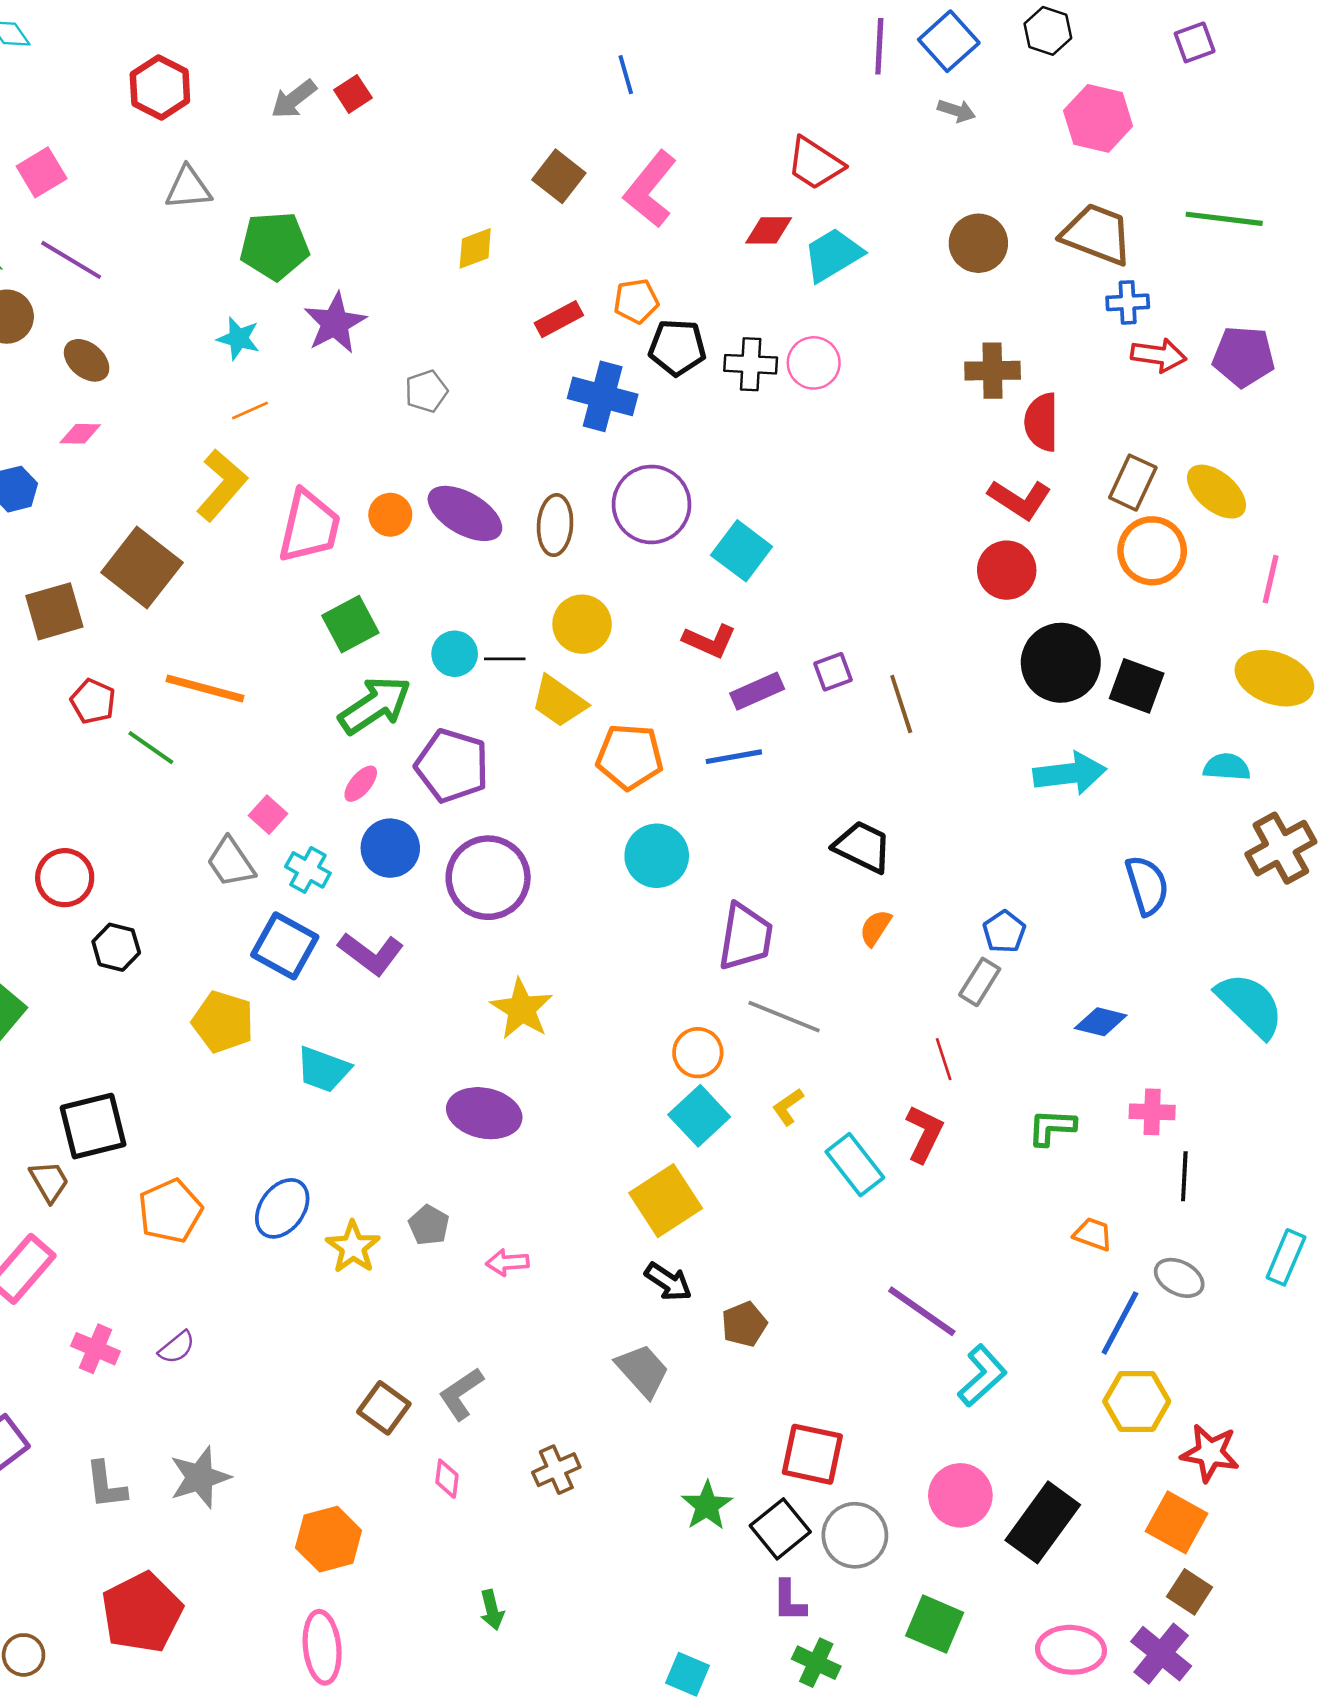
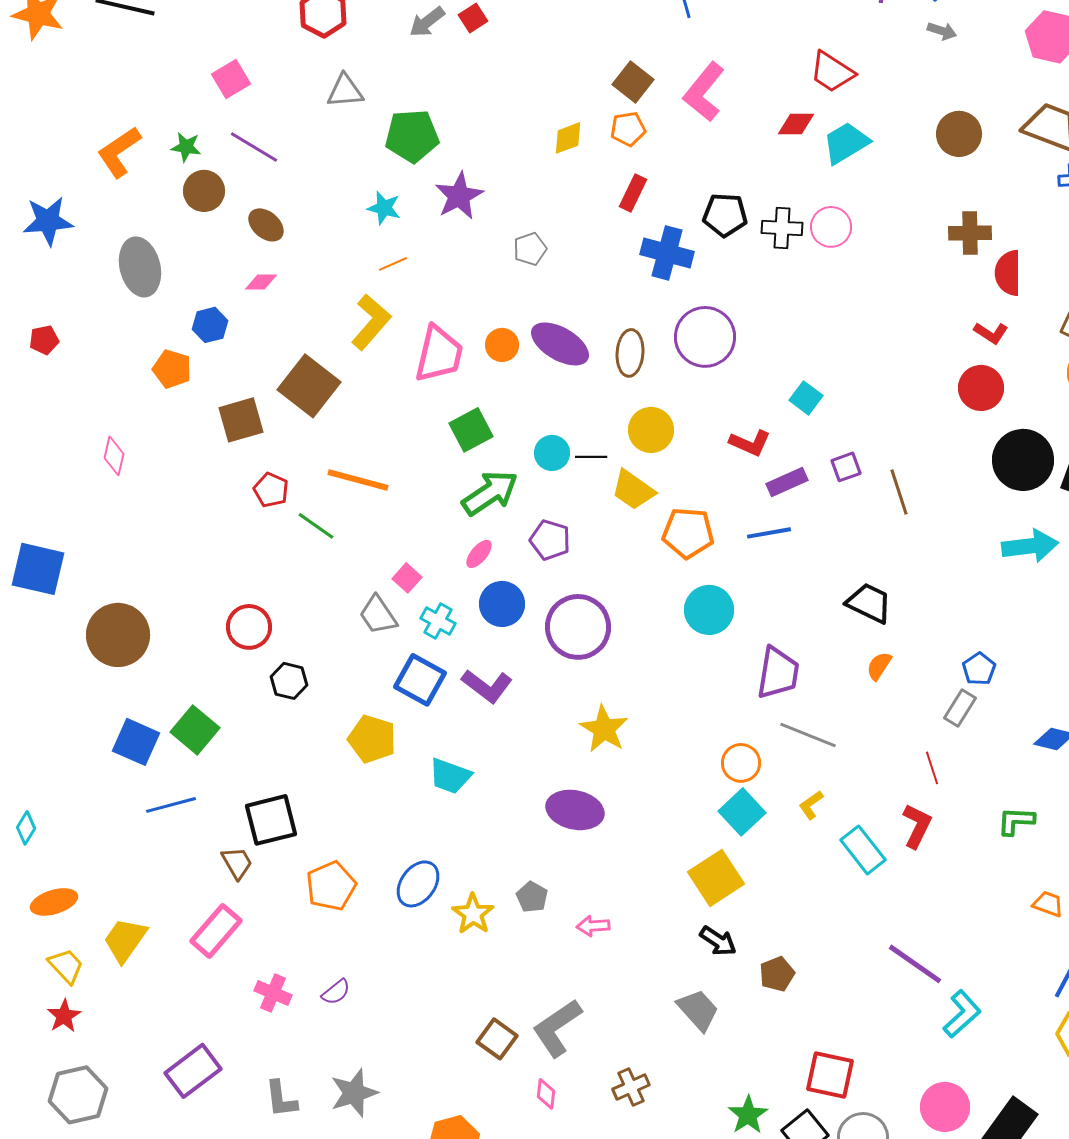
orange pentagon: (636, 301) -> (628, 129), moved
red rectangle: (559, 319) -> (633, 193), turned -36
red L-shape: (1020, 499) -> (991, 333), size x0.7
cyan square: (742, 551) -> (806, 398), moved, size x0.7
purple pentagon: (452, 766) -> (550, 540), size x0.7
gray L-shape: (461, 1394) -> (557, 1028), size x1.4

